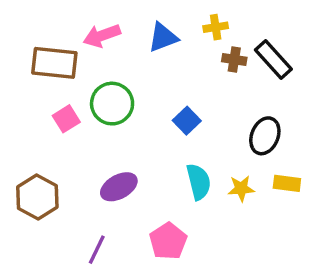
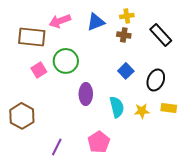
brown cross: (234, 59) -> (124, 35), moved
blue square: (187, 121) -> (126, 71), moved
purple ellipse: (119, 187) -> (86, 94), moved, turned -60

